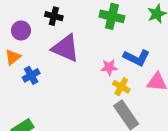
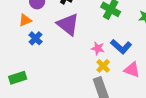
blue cross: (31, 75) -> (35, 38), turned -32

